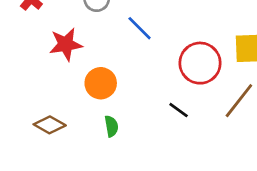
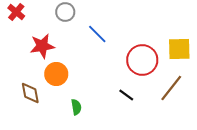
orange circle: (101, 83) -> (56, 74), moved
brown diamond: (50, 125) -> (30, 93), moved, turned 50

